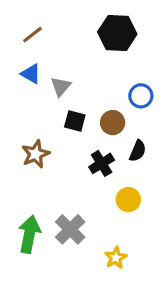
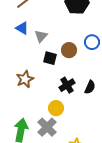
brown circle: (113, 123) -> (69, 50), moved
black semicircle: (138, 151) -> (90, 87), moved
yellow circle: (128, 200) -> (56, 108), moved

